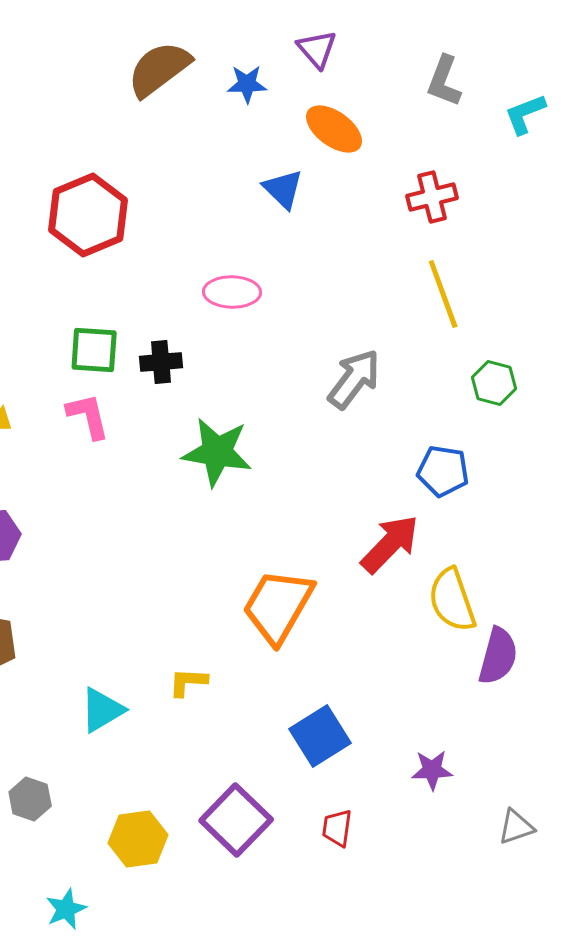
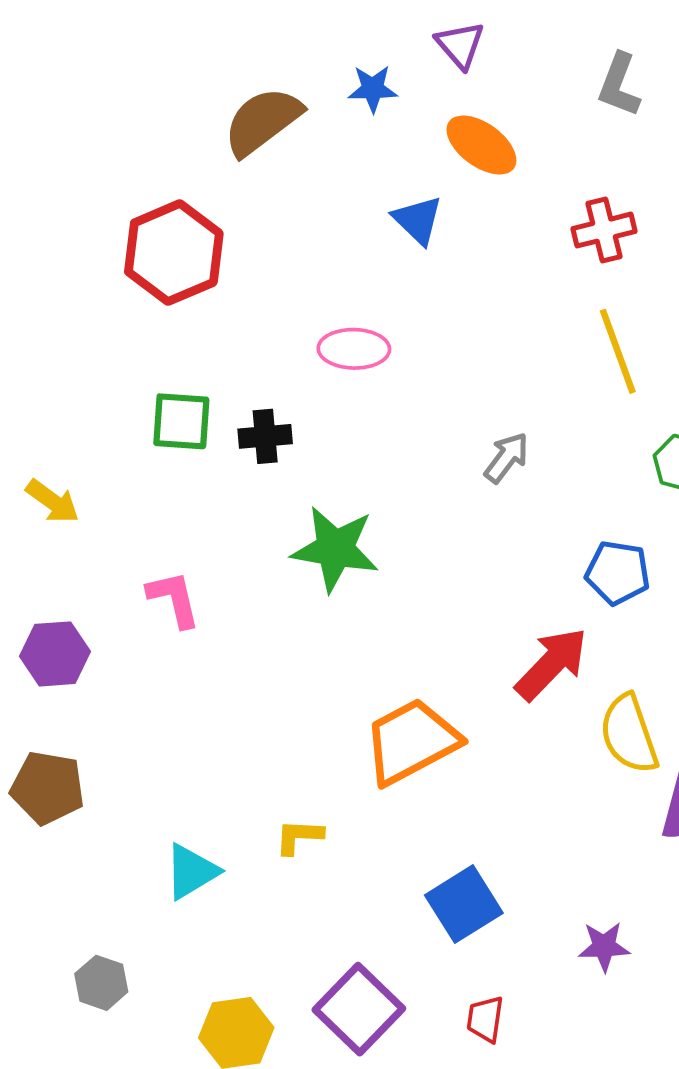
brown semicircle: (159, 69) -> (263, 121), moved
gray arrow: (354, 379) -> (506, 458), size x0.7
pink L-shape: (88, 416) -> (174, 599), moved
orange trapezoid: (278, 606) -> (411, 741), turned 32

